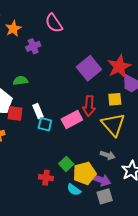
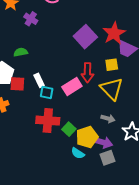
purple cross: (33, 46) -> (31, 19), turned -32
red cross: (46, 178) -> (48, 121), moved, size x1.6

